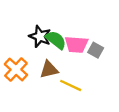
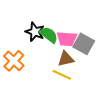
gray square: (96, 50) -> (84, 44), size x1.5
brown triangle: (49, 70) -> (66, 59), moved

